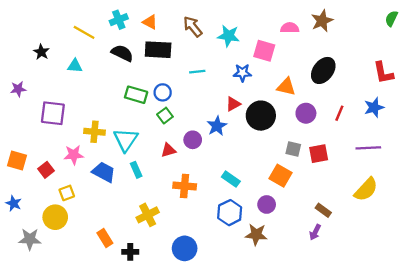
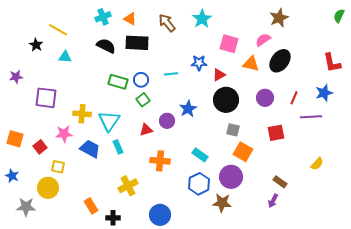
pink semicircle: (290, 28) -> (263, 40), moved, turned -35
yellow line: (84, 32) -> (58, 30), moved
cyan star: (228, 36) -> (202, 19), moved, turned 30
cyan line: (197, 72) -> (171, 74), moved
blue star: (242, 73) -> (199, 63), moved
orange triangle: (286, 87) -> (251, 64), moved
red triangle: (233, 104) -> (219, 75), moved
purple line: (368, 148) -> (311, 117), moved
gray square: (293, 149) -> (233, 130), moved
yellow semicircle: (366, 189) -> (317, 164), size x0.6
yellow square: (67, 193) -> (58, 167), turned 32
purple circle: (267, 204) -> (231, 177), size x1.5

